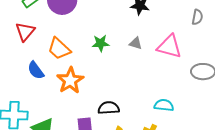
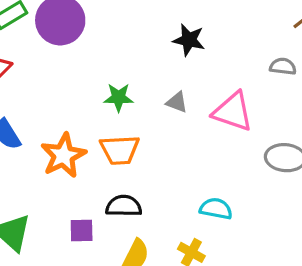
gray semicircle: (197, 17) -> (283, 66), turned -98
orange trapezoid: (59, 49) -> (120, 150), moved, turned -50

